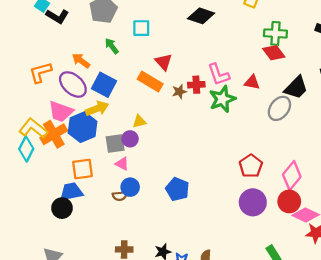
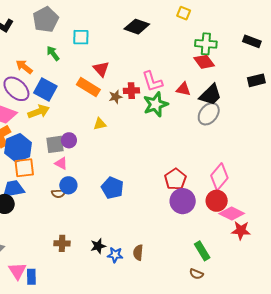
black trapezoid: (296, 88) -> (210, 95), moved
yellow triangle: (139, 121) -> (100, 124), moved
blue hexagon: (83, 127) -> (18, 148), moved
red pentagon: (251, 166) -> (175, 179), moved

